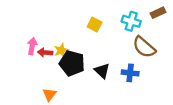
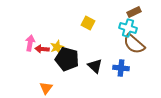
brown rectangle: (158, 13) -> (134, 12), moved
cyan cross: (131, 21) -> (128, 28), moved

